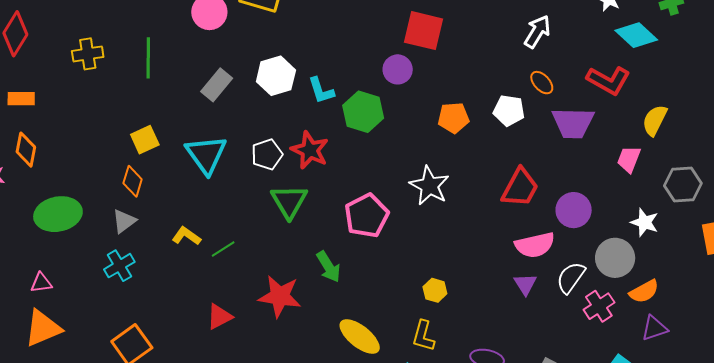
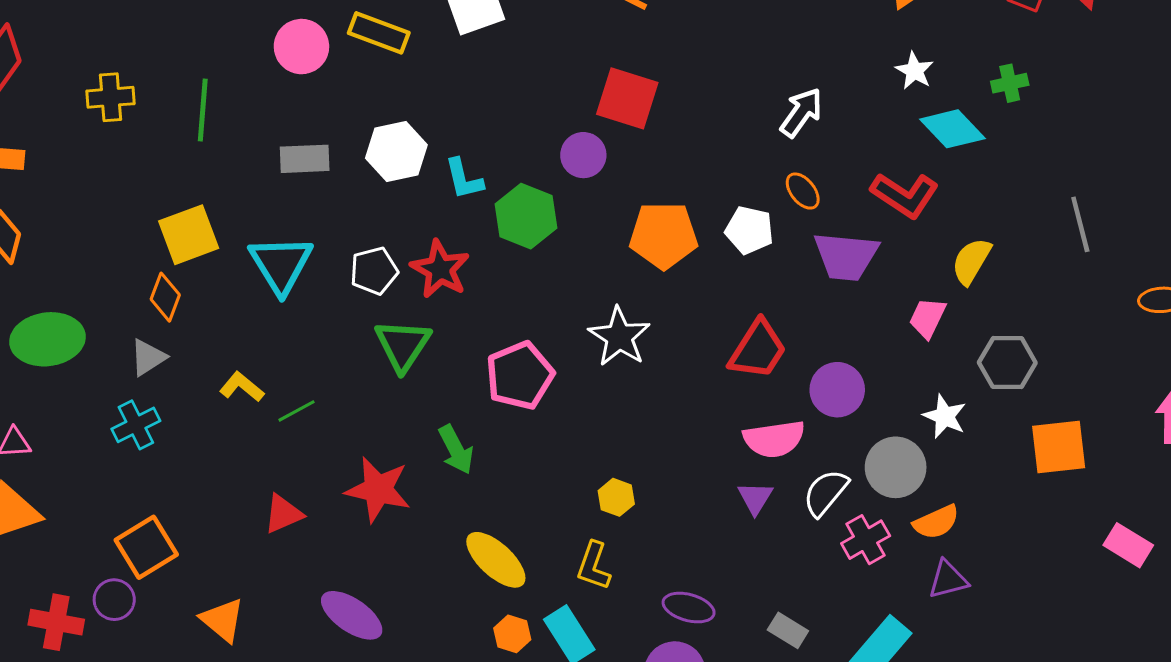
gray rectangle: (217, 85) -> (305, 159), turned 44
orange pentagon: (453, 118) -> (664, 235), size x1.4
yellow square: (145, 140) -> (189, 235), size x1.4

